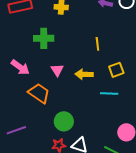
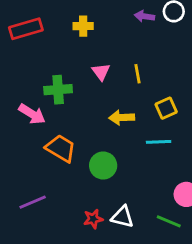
green cross: (44, 38) -> (58, 90), moved
pink triangle: (57, 70) -> (101, 72), moved
green circle: (64, 121) -> (103, 166), moved

